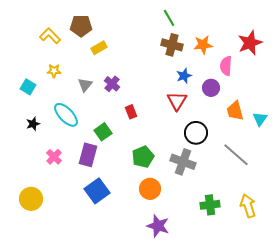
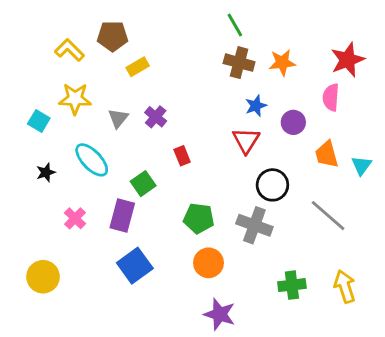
pink semicircle: (226, 66) -> (331, 97), moved
yellow star: (54, 71) -> (75, 99), size x1.6
green pentagon: (143, 157) -> (199, 218), turned 30

